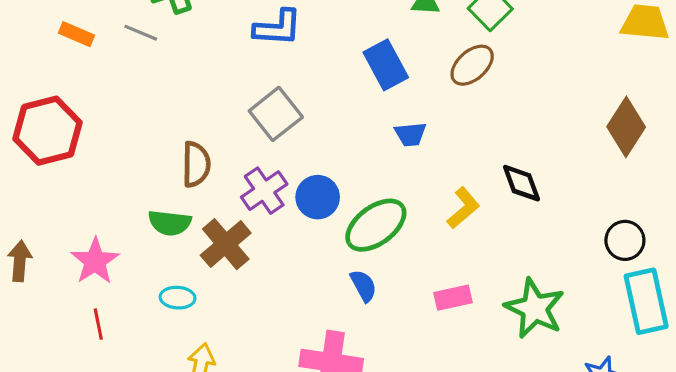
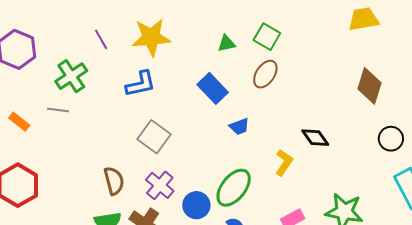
orange rectangle: (76, 34) -> (19, 122), turned 30
blue circle: (318, 197) -> (196, 205), moved
black circle: (625, 240) -> (391, 139), moved

